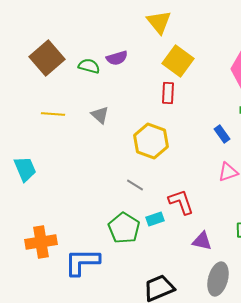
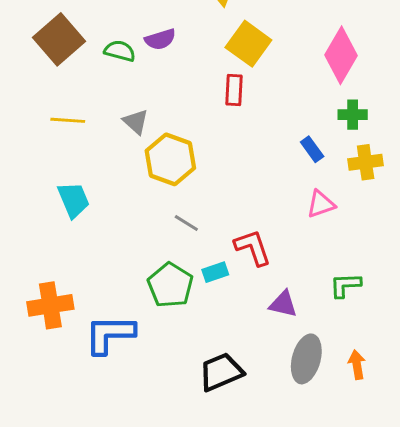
yellow hexagon: (151, 141) -> (170, 159), moved
cyan trapezoid: (25, 169) -> (73, 200), moved

